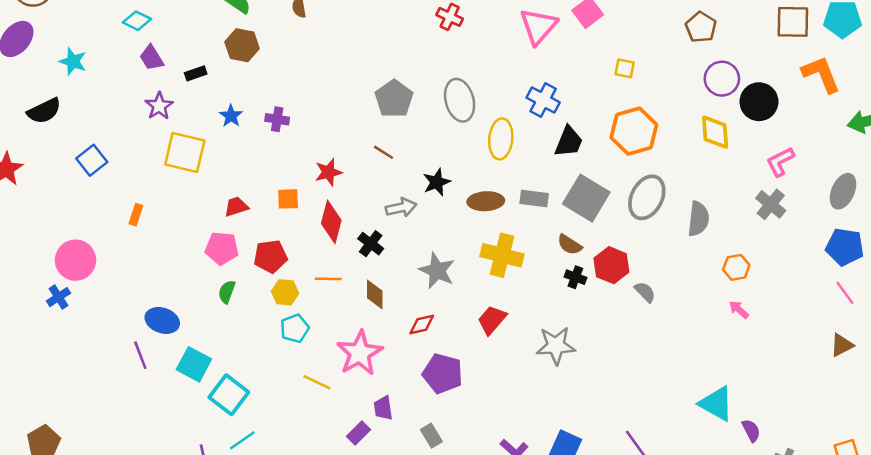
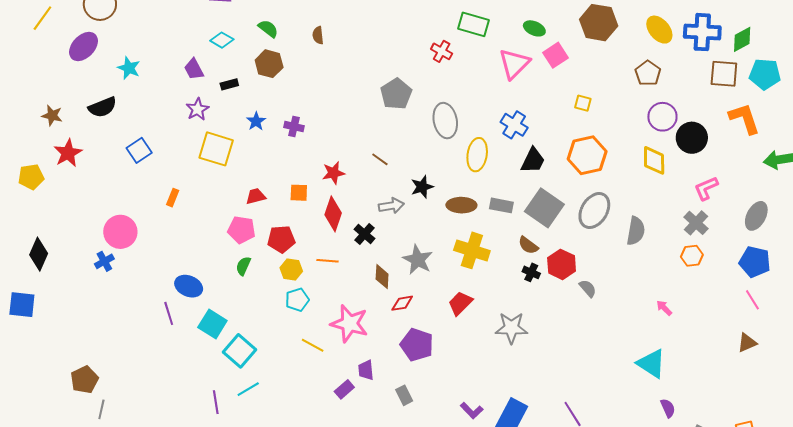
cyan diamond: (137, 21) -> (222, 40), moved
gray pentagon: (394, 99) -> (396, 94), moved
orange hexagon: (736, 267) -> (692, 256), moved
brown diamond: (375, 294) -> (382, 277), moved
pink star: (360, 353) -> (349, 323), turned -30
cyan triangle: (716, 404) -> (651, 364), moved

